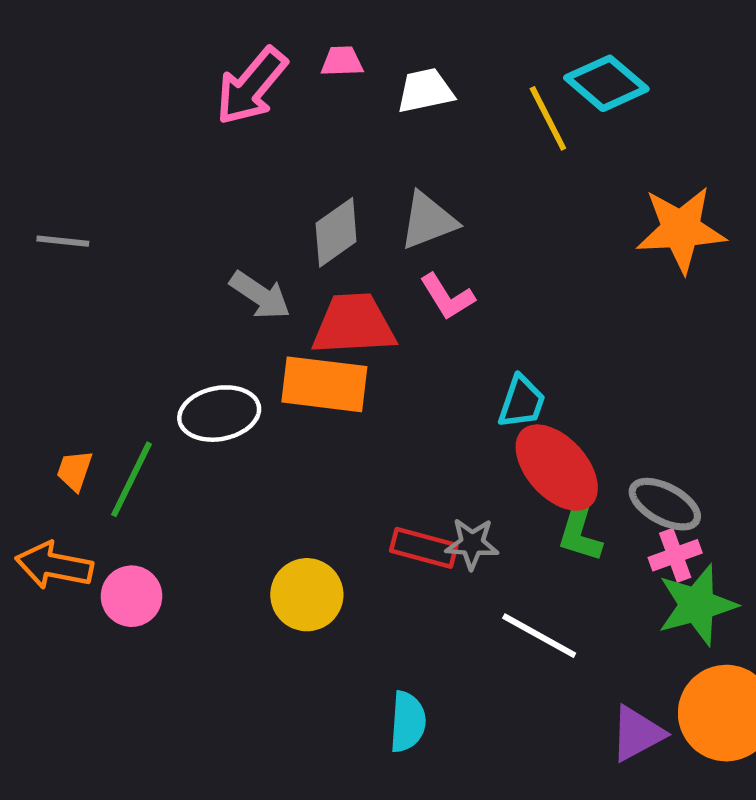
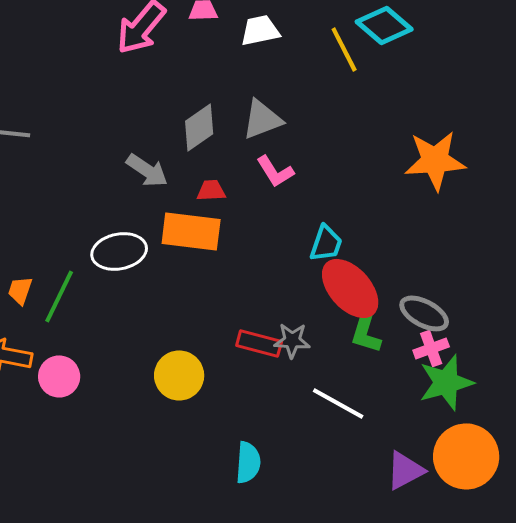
orange star: (681, 229) -> (435, 160), moved
red trapezoid: (354, 324) -> (211, 190), size x0.5

